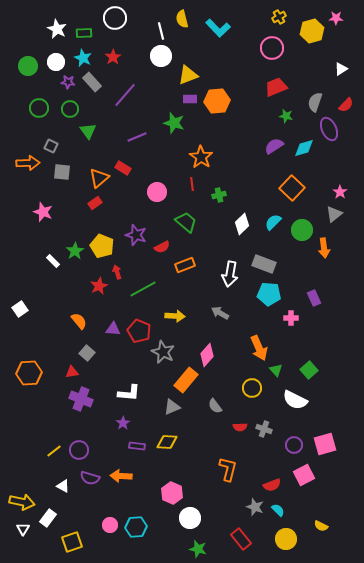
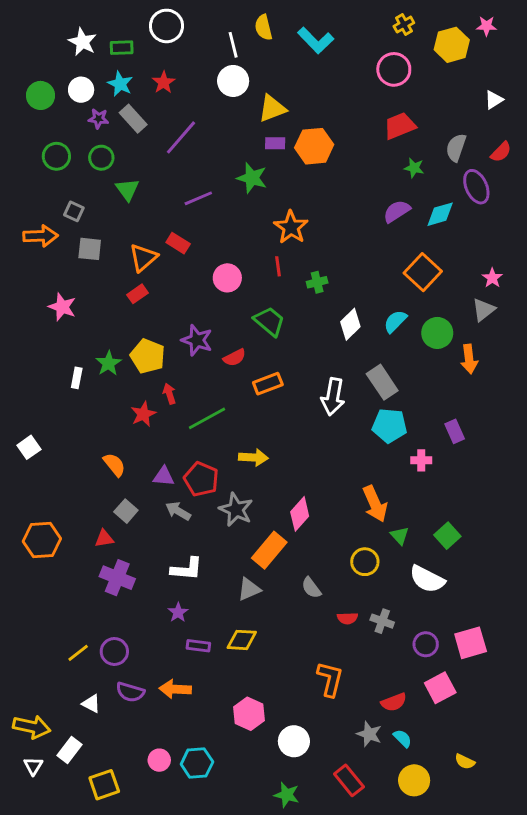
white rectangle: (53, 261) -> (77, 378), turned 56
gray rectangle: (264, 264) -> (382, 382), turned 35
gray arrow: (220, 313) -> (178, 511), moved
white circle: (190, 518) -> (294, 741), moved

